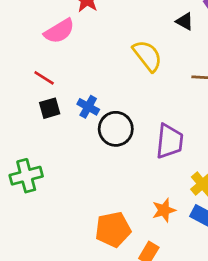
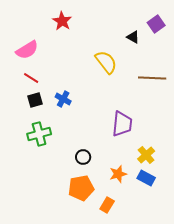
pink semicircle: (59, 31) -> (27, 50), moved
black circle: (116, 129) -> (83, 157), moved, size x0.6
green cross: (26, 176) -> (39, 134), moved

